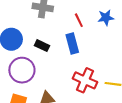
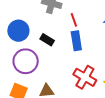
red line: (79, 20) -> (74, 20), moved

